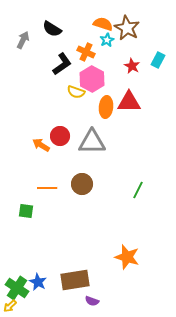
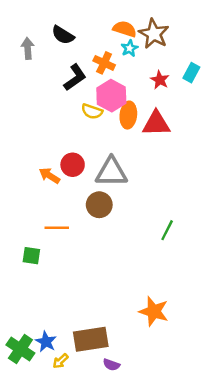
gray arrow: (23, 40) -> (28, 48), turned -30
orange ellipse: (106, 107) -> (128, 115), moved
brown circle: (82, 184) -> (99, 205), moved
yellow arrow: (10, 306) -> (60, 361), moved

